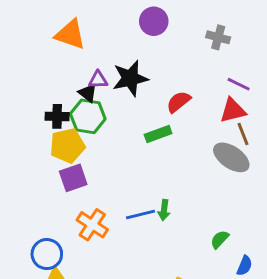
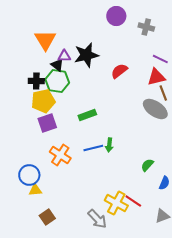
purple circle: (154, 21) -> (116, 16), moved
orange triangle: (70, 34) -> (45, 40), moved, turned 40
green rectangle: (158, 134) -> (87, 115), moved

